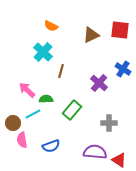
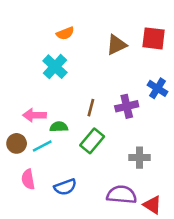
orange semicircle: (51, 26) -> (65, 33), turned -48
brown line: (61, 71) -> (91, 108), moved
purple cross: (99, 83) -> (127, 106), turned 36
pink arrow: (27, 90) -> (34, 115), turned -42
brown circle: (13, 123) -> (17, 143), moved

